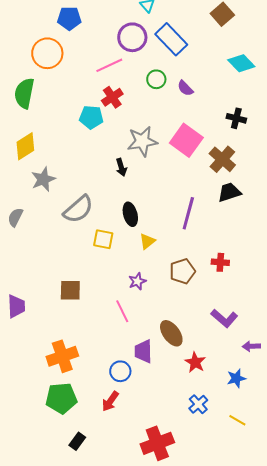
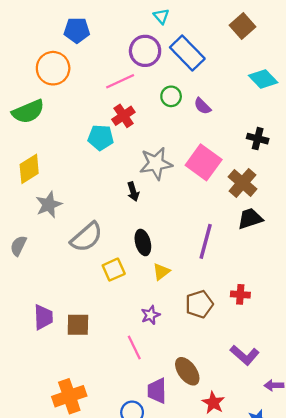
green semicircle: (24, 93) -> (28, 111), turned -124
yellow square: (103, 239) -> (114, 270), turned -35
purple trapezoid: (16, 306) -> (43, 317), moved

